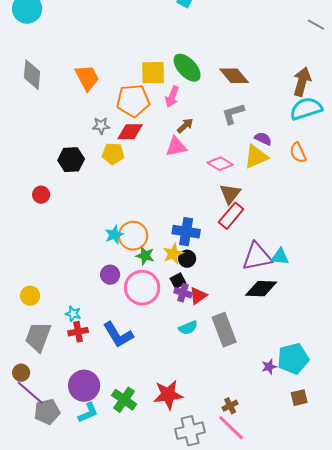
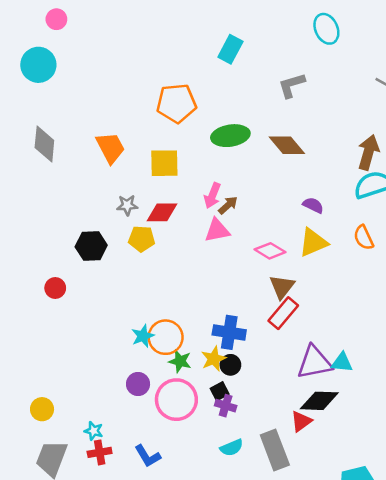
green ellipse: (187, 68) -> (230, 136), turned -56
yellow square: (153, 73) -> (164, 163), moved
pink arrow: (172, 97) -> (212, 196), moved
orange pentagon: (133, 101) -> (176, 103), moved
gray L-shape: (233, 114) -> (292, 85), moved
purple semicircle: (263, 139) -> (313, 205), moved
red triangle: (198, 296) -> (301, 421), moved
blue L-shape: (118, 335) -> (148, 456), size x0.7

